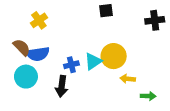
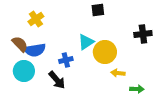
black cross: (155, 20) -> (143, 34), moved
cyan triangle: (93, 61) -> (86, 42), moved
black arrow: (62, 86) -> (57, 80), turned -48

